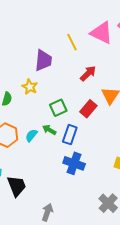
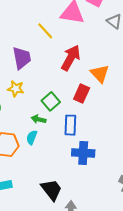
red arrow: (88, 73) -> (71, 58), size x1.4
green arrow: (49, 130) -> (39, 119), moved
black trapezoid: (17, 186) -> (51, 190), moved

